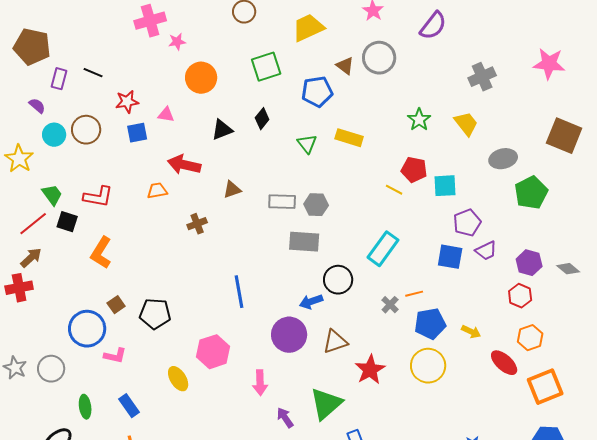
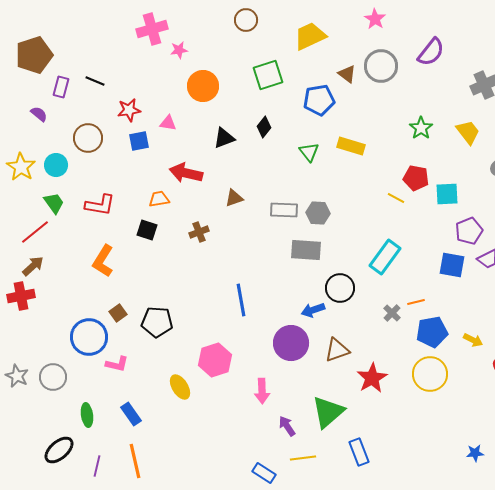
purple semicircle: (433, 26) -> (431, 52), moved
brown pentagon: (32, 47) -> (34, 55), turned -30
cyan circle: (54, 135) -> (56, 165), moved
black square: (67, 222) -> (147, 230), moved

